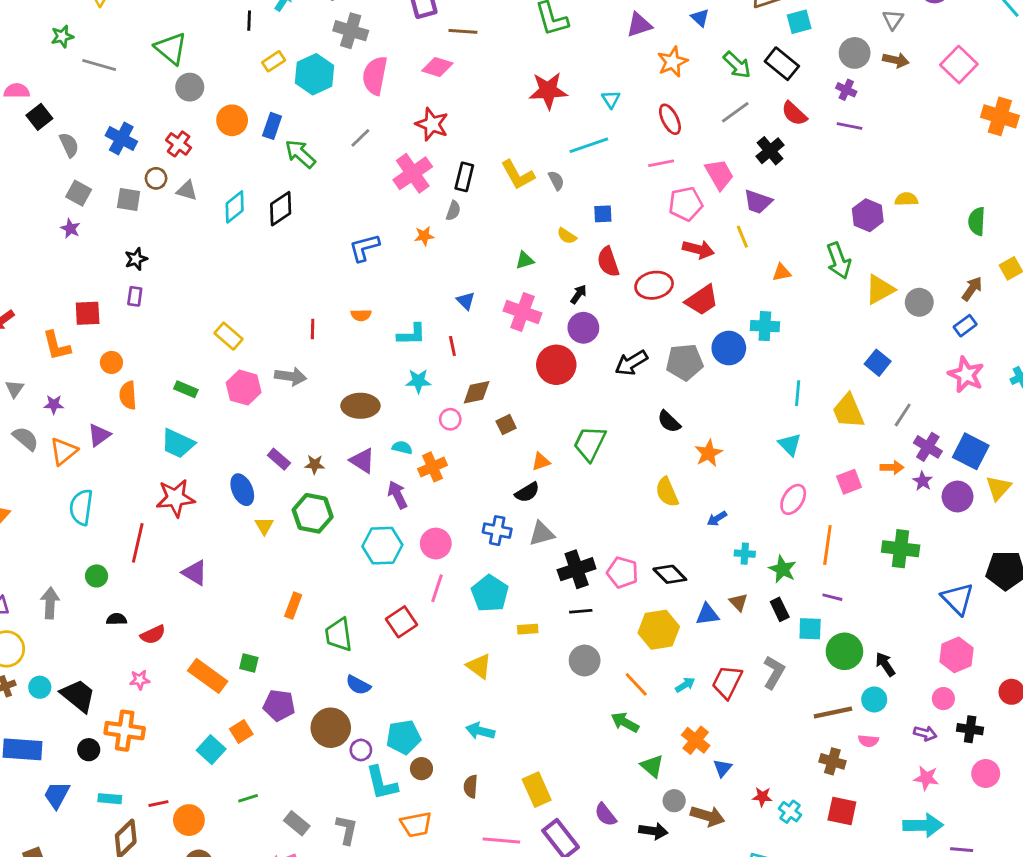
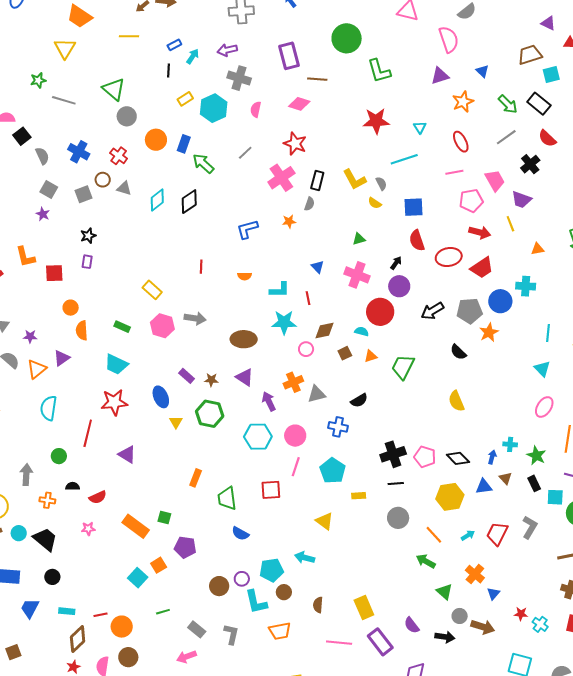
pink semicircle: (375, 76) -> (256, 109), size x0.6
gray square: (129, 199) -> (83, 194), turned -30
blue square: (603, 214) -> (413, 207), size x1.5
yellow semicircle: (567, 236) -> (375, 203), moved
red line: (313, 329) -> (201, 267), moved
orange L-shape: (56, 346) -> (25, 257), moved
cyan star: (418, 381) -> (284, 322), size x1.4
cyan semicircle: (402, 448) -> (362, 331), moved
orange star: (709, 453) -> (489, 332), moved
orange triangle: (541, 462) -> (371, 356), moved
blue arrow: (717, 519) -> (492, 457), moved, turned 136
gray triangle: (542, 534) -> (317, 394), moved
red square: (402, 622) -> (271, 490), turned 30
brown circle: (331, 728) -> (219, 586), moved, size x0.7
orange cross: (125, 731) -> (47, 500), moved, size x0.6
cyan arrow: (480, 731) -> (305, 558), moved

